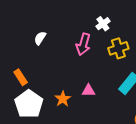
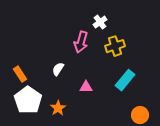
white semicircle: (40, 38) -> (58, 69), moved
orange star: (63, 99) -> (58, 108), moved

